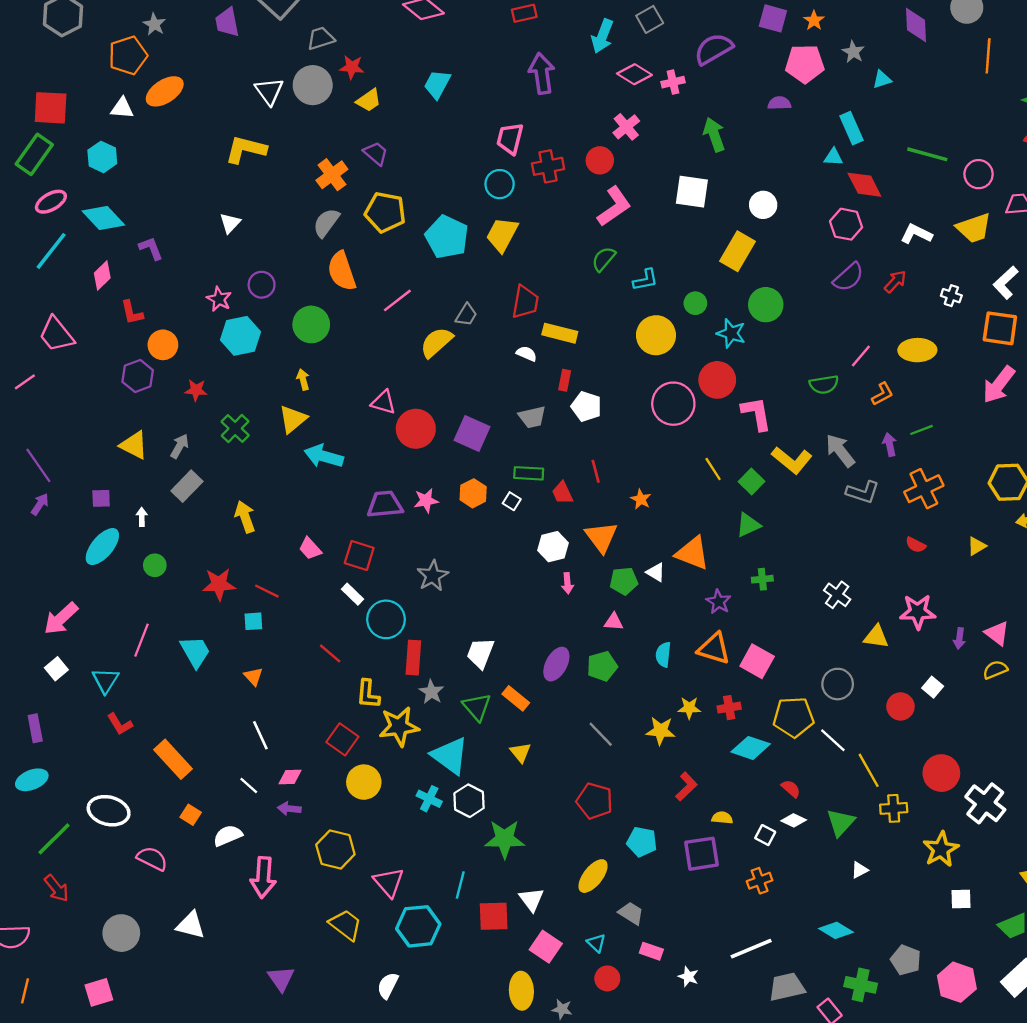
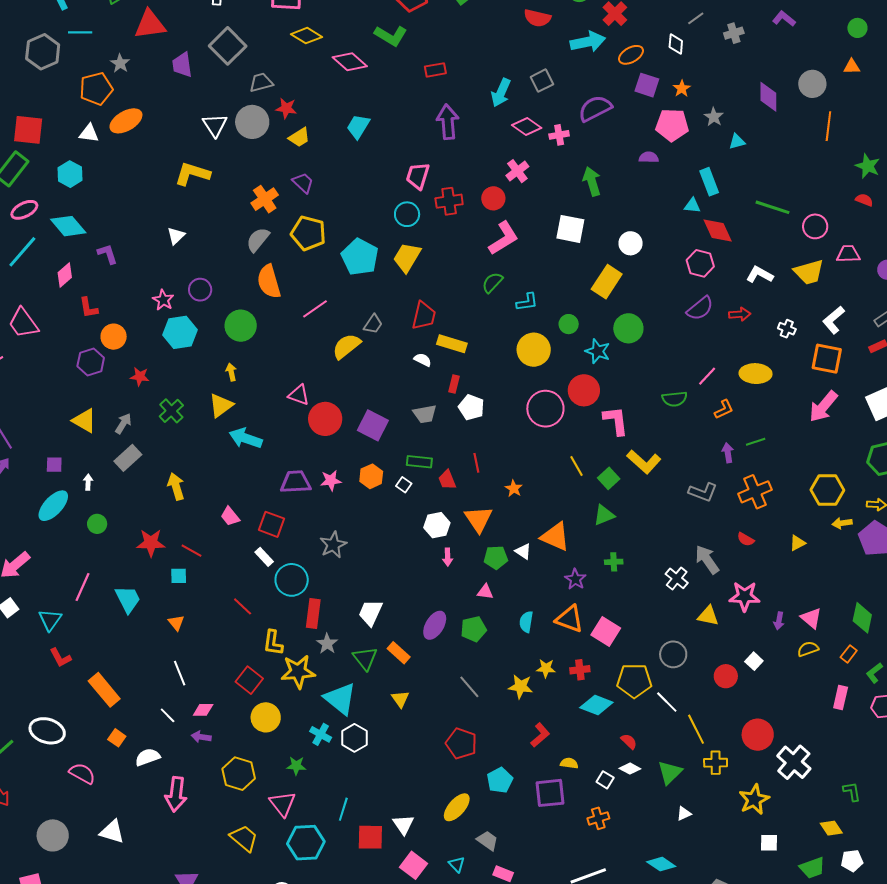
red arrow: (895, 282) -> (740, 314), turned 40
gray arrow: (840, 451) -> (707, 560), moved
green star: (505, 839) -> (296, 766), moved, size x0.6
cyan pentagon: (642, 842) -> (500, 780), turned 30

